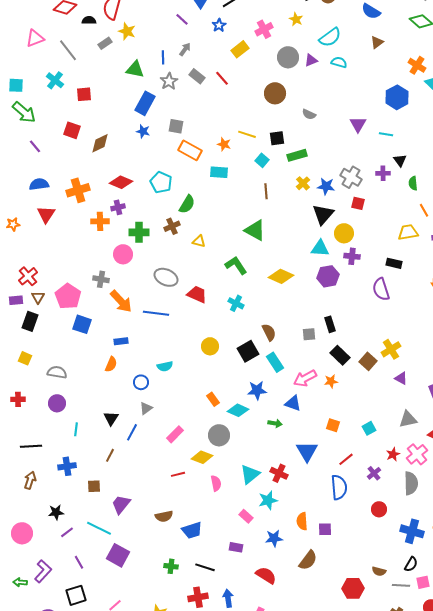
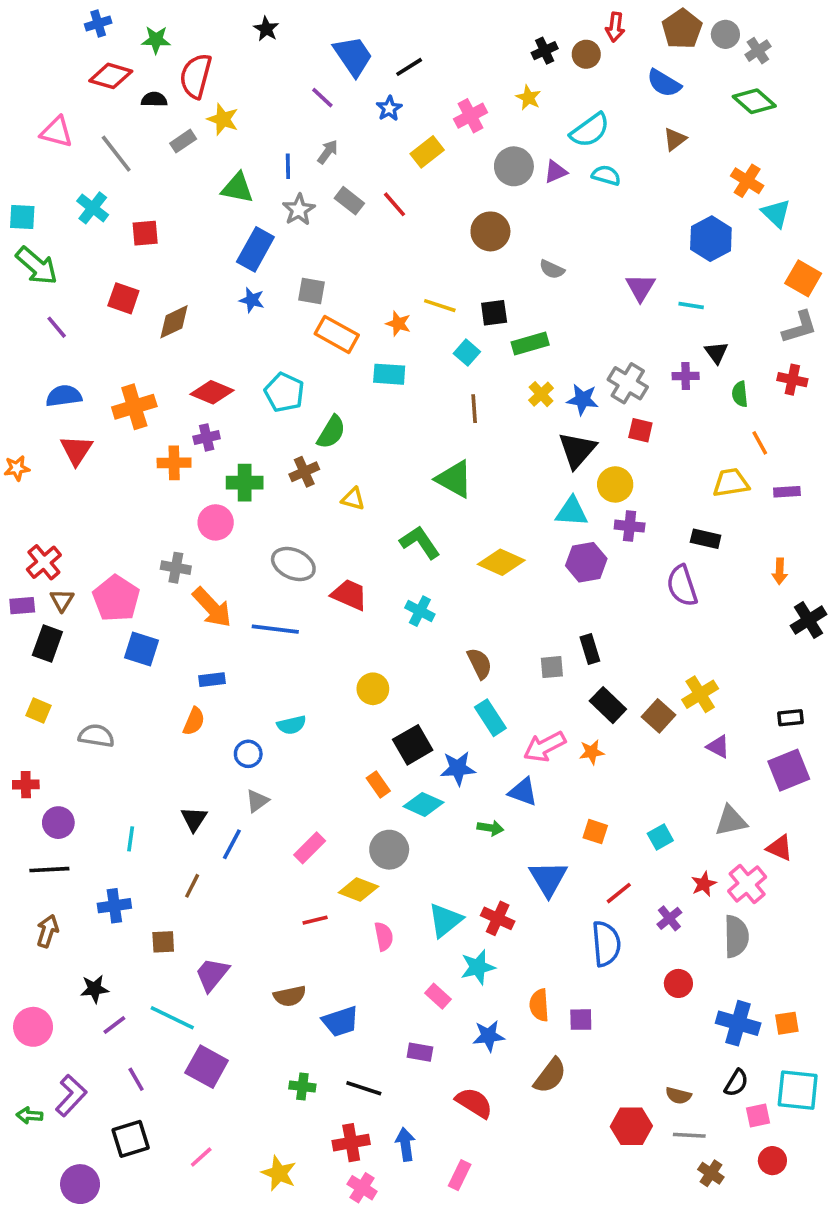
pink triangle: (35, 38) -> (57, 132), turned 36
black square: (248, 351) -> (413, 745), moved
purple circle: (57, 403) -> (58, 823), moved
gray line: (401, 585) -> (689, 1135), moved

